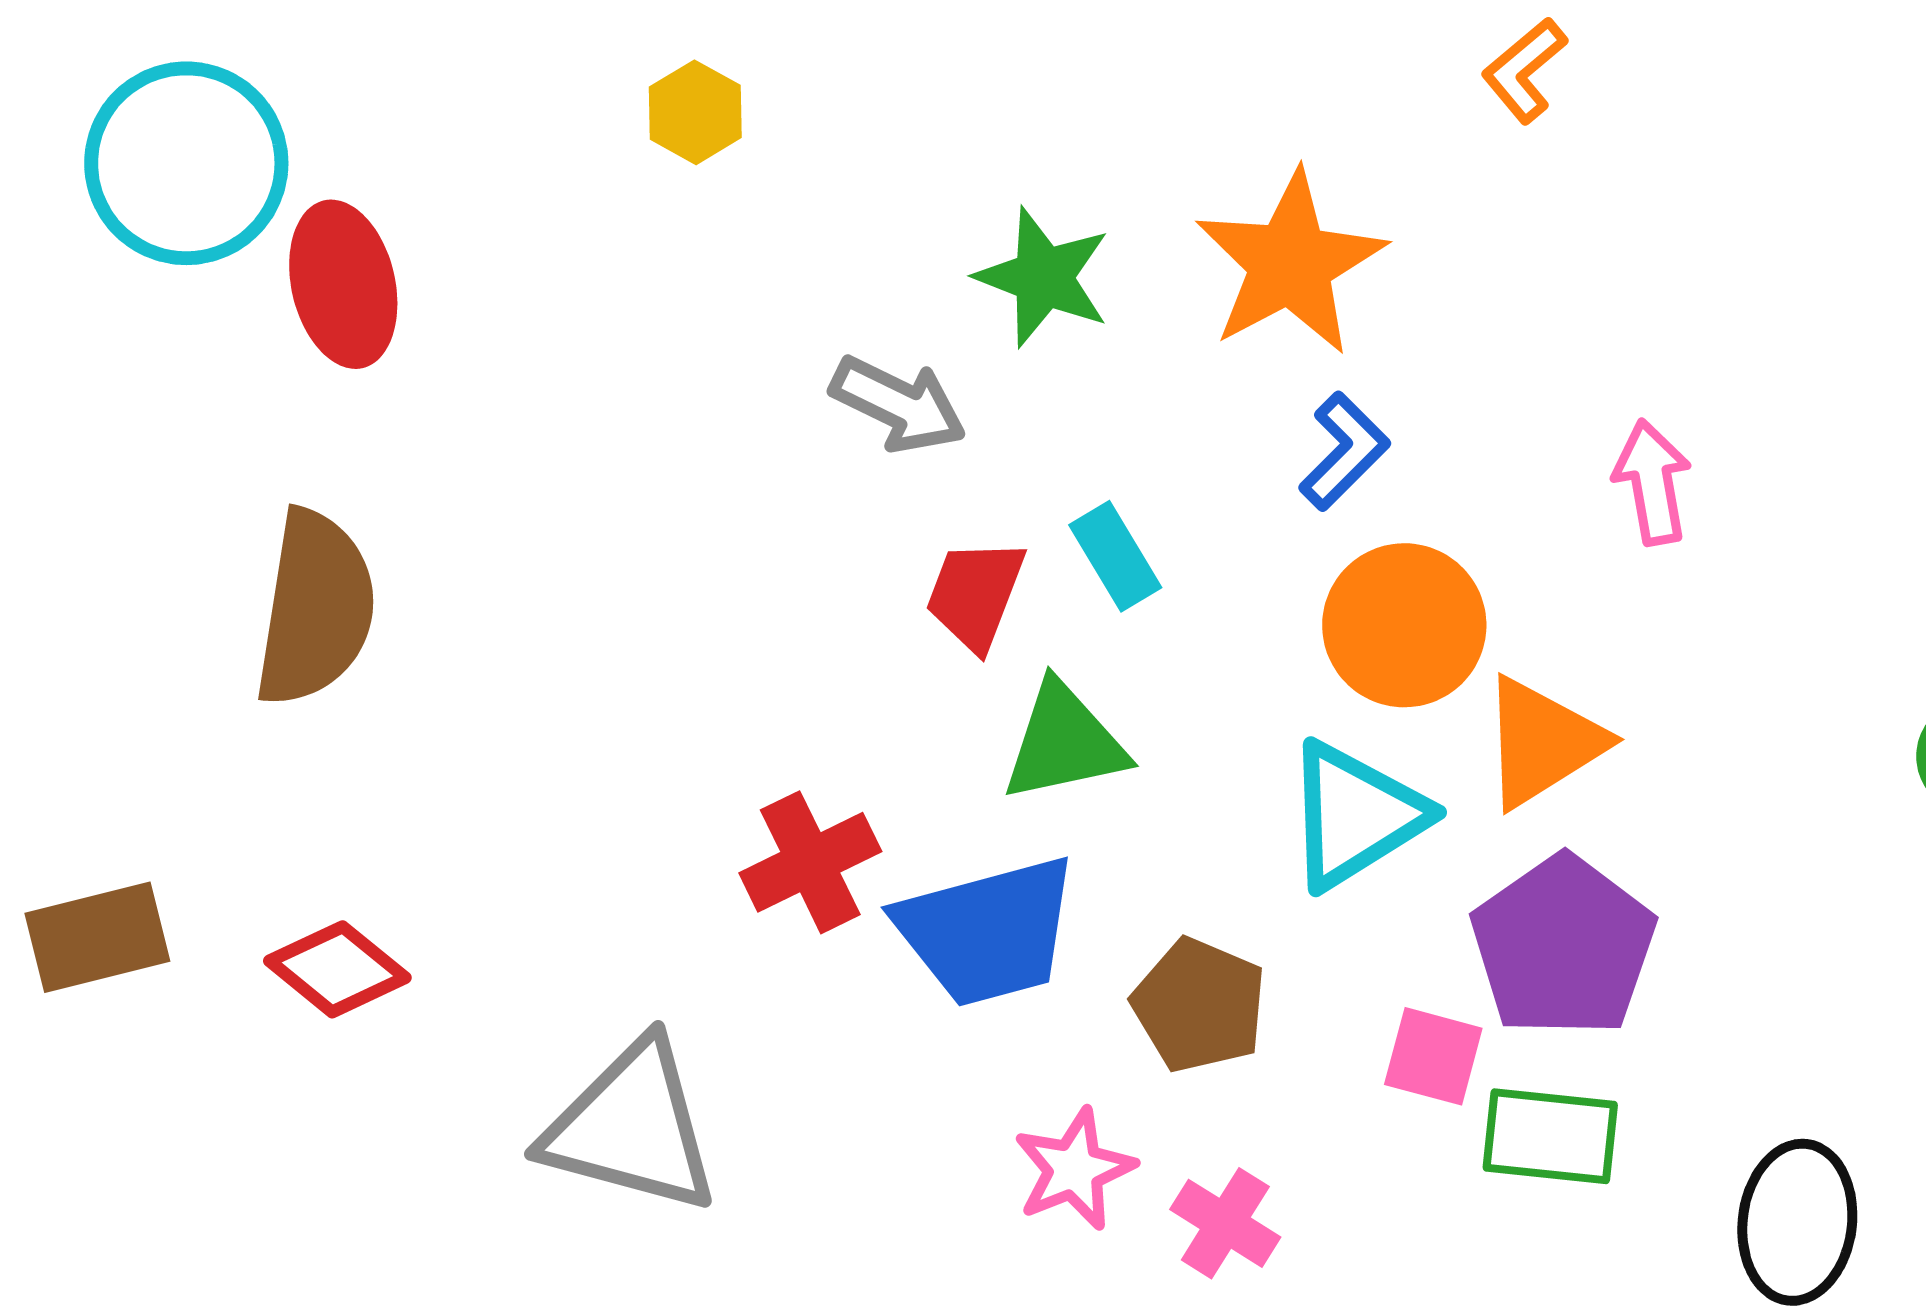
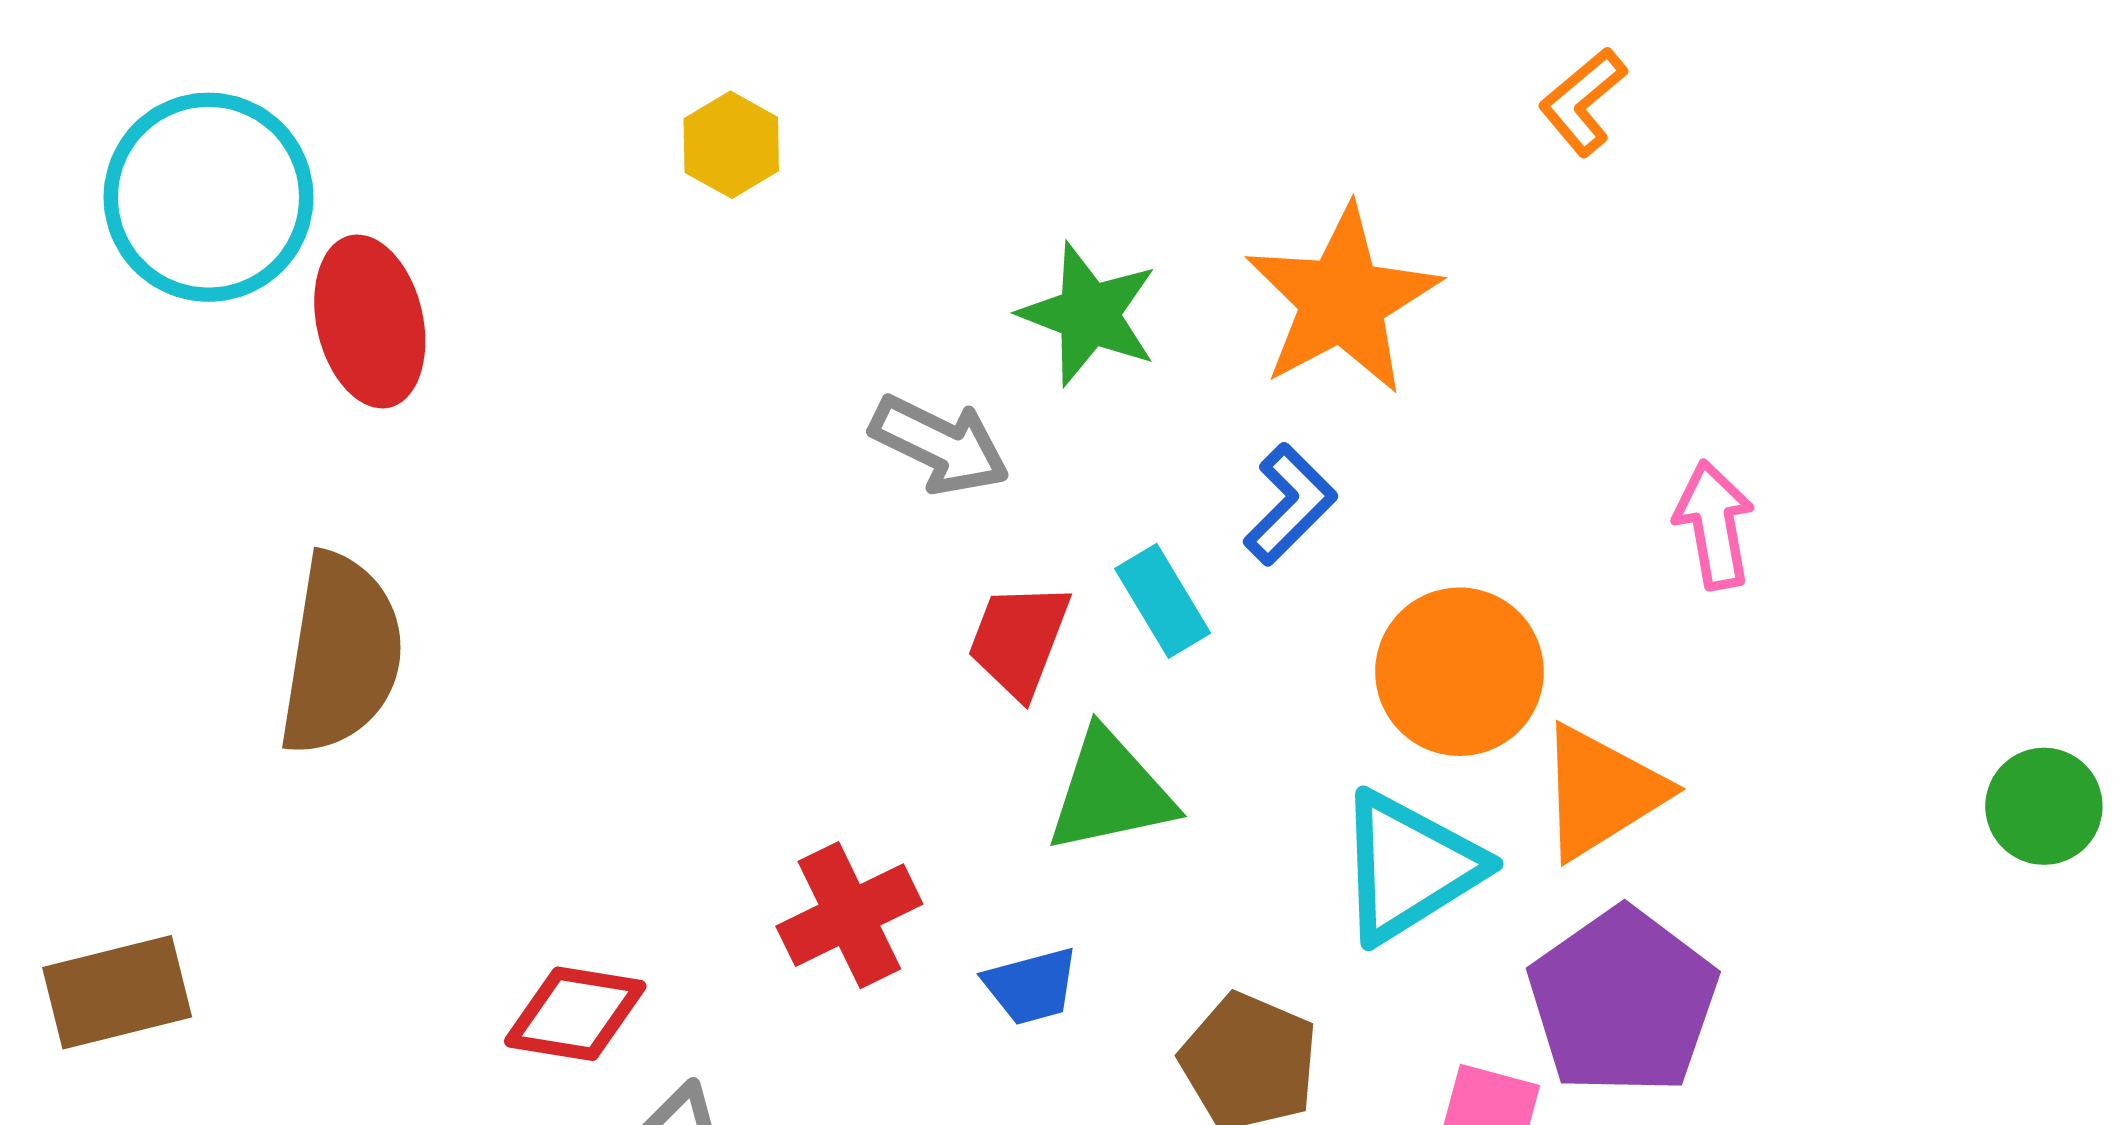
blue L-shape: (1344, 451) -> (1290, 504), moved
blue trapezoid: (987, 931) -> (1031, 986), size x0.5
red diamond: (337, 969) -> (575, 1014), moved, turned -30

